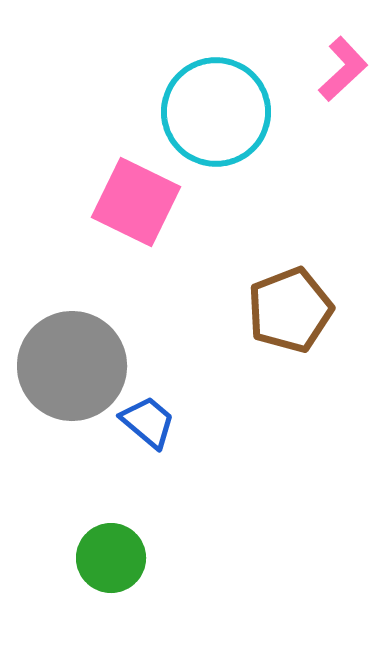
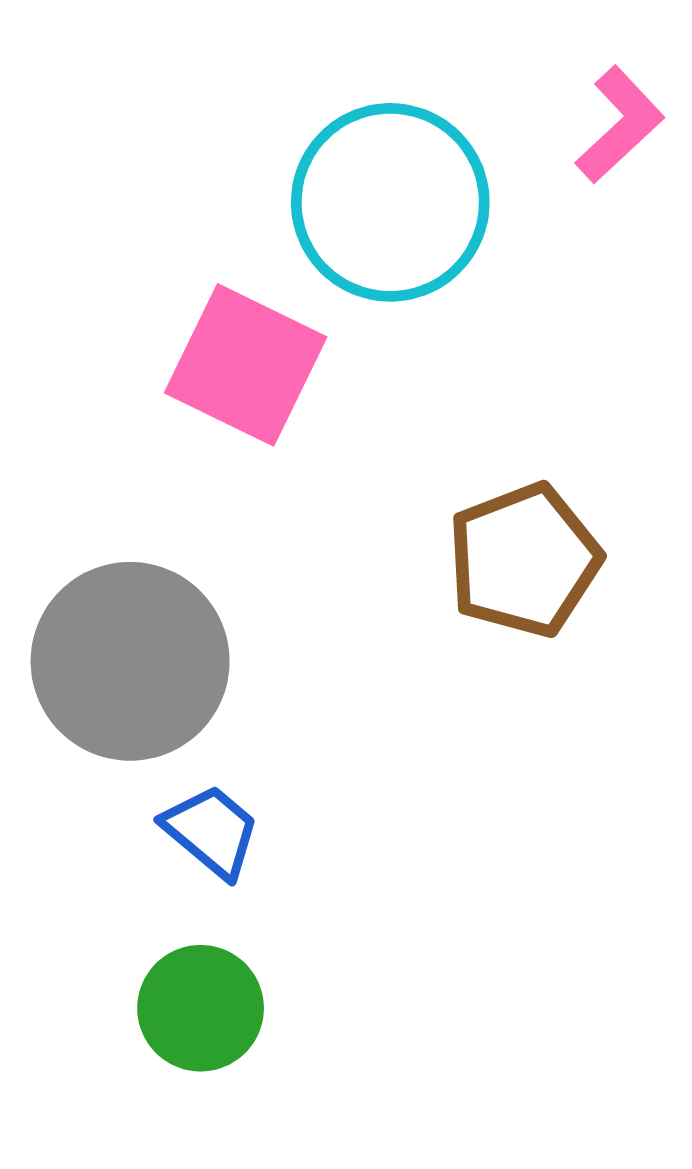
blue trapezoid: (148, 422) -> (211, 831), moved

